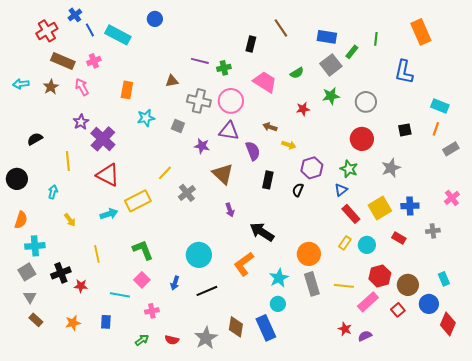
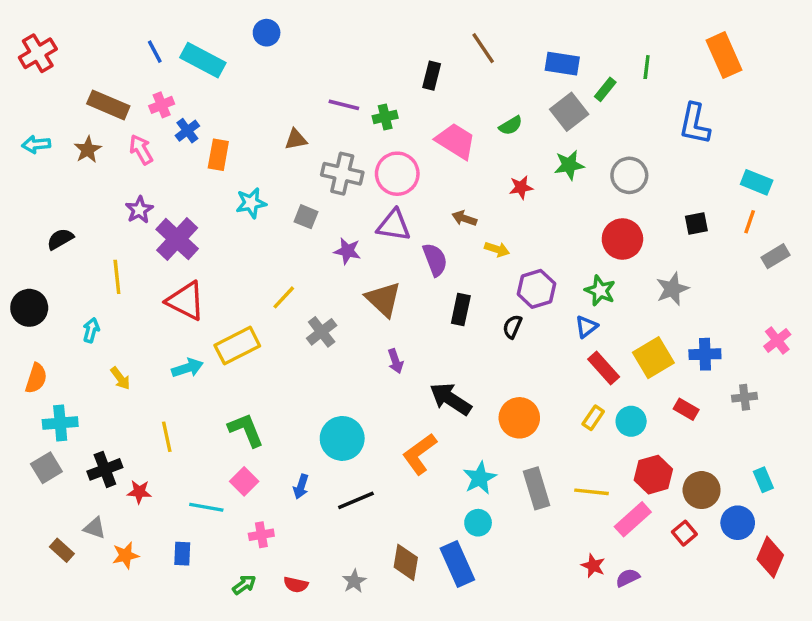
blue cross: (75, 15) -> (187, 131), moved
red cross: (47, 31) -> (38, 53), moved
orange circle: (309, 254) -> (519, 418), moved
gray triangle: (30, 297) -> (95, 528), moved, turned -40
gray star: (206, 338) -> (354, 581), size x0.6

